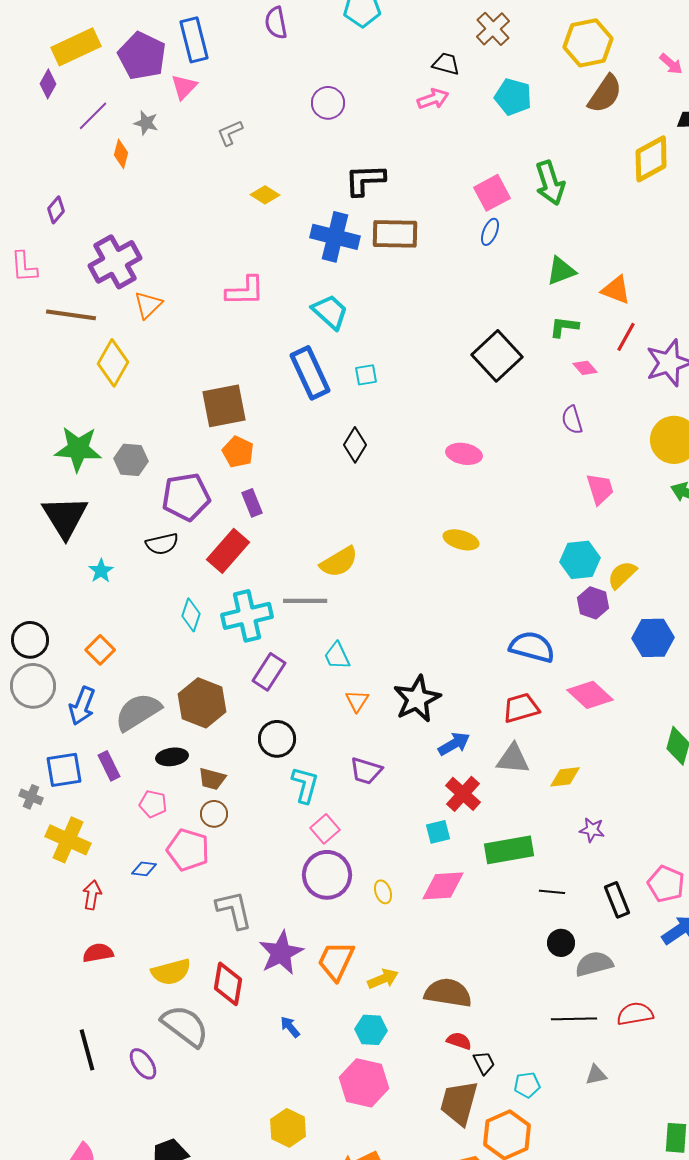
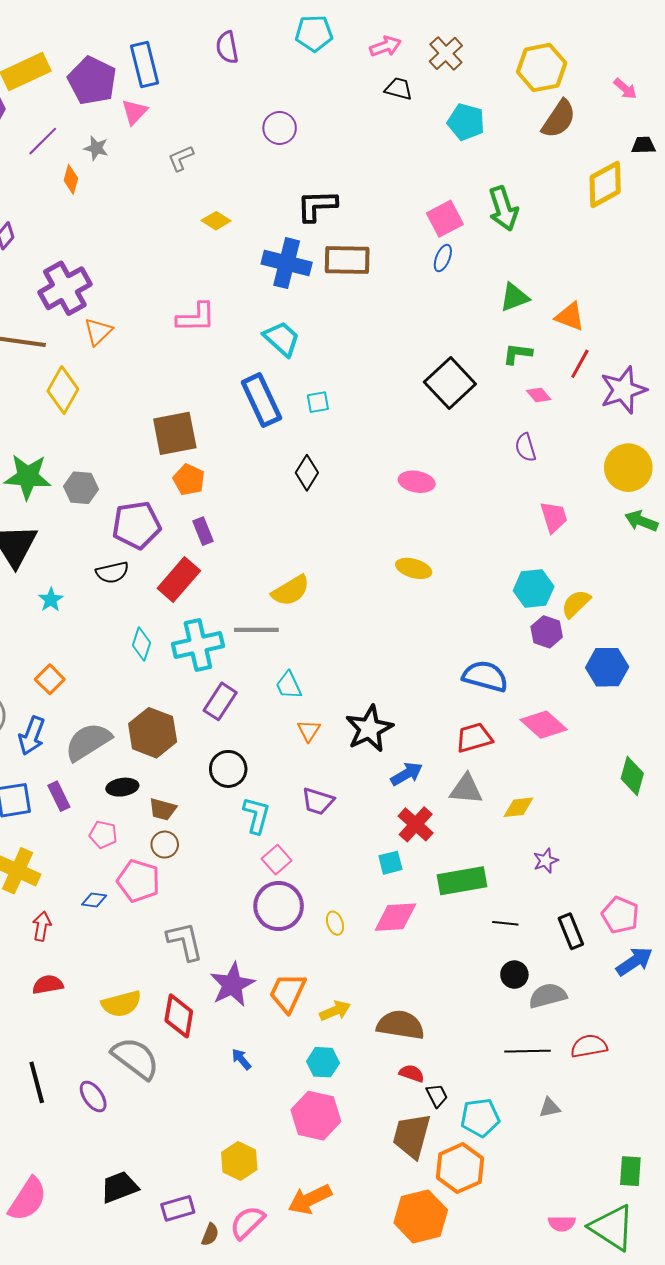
pink arrow: (433, 99) -> (385, 46), moved
purple star: (592, 830) -> (546, 861), turned -30
cyan pentagon: (527, 1085) -> (480, 1118), size x1.5

